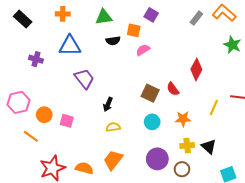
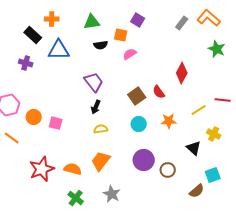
black rectangle: (23, 19) -> (33, 35), moved
purple trapezoid: (84, 79) -> (94, 82), moved
brown square: (150, 93) -> (137, 96), turned 30
yellow line: (214, 107) -> (199, 110), turned 35
orange line: (31, 136) -> (12, 138), moved
yellow cross: (187, 146) -> (214, 134), moved, turned 32

